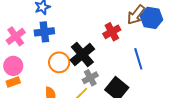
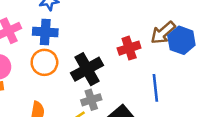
orange circle: (59, 62) -> (44, 62), moved

